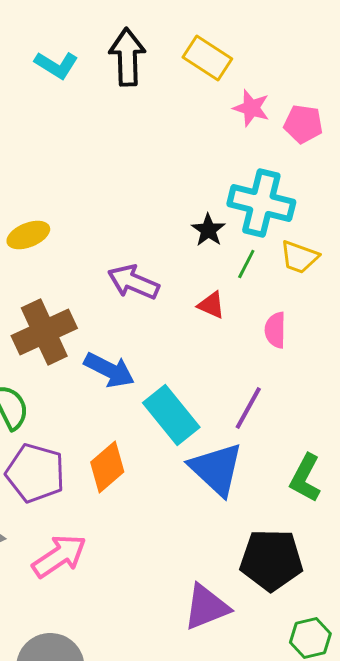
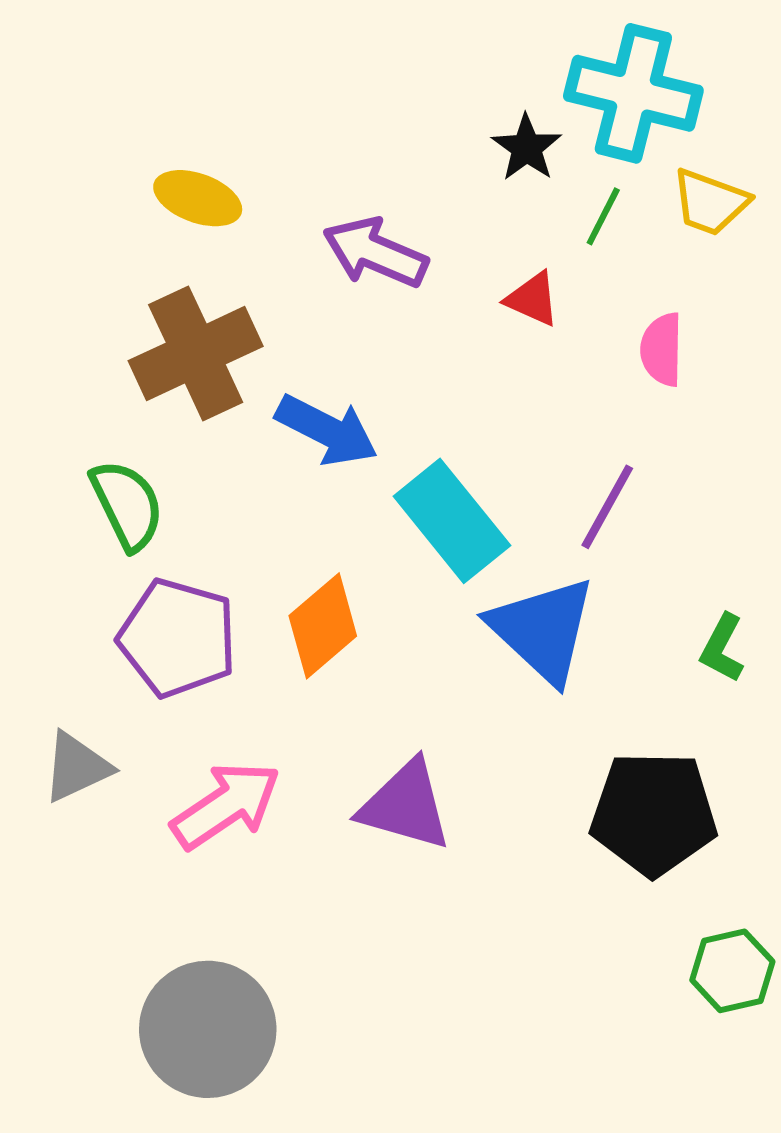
yellow ellipse: (28, 235) -> (198, 198), moved, turned 42
green L-shape: (305, 478) -> (722, 648), size x0.7
purple triangle: (206, 607) -> (405, 805), moved, turned 38

